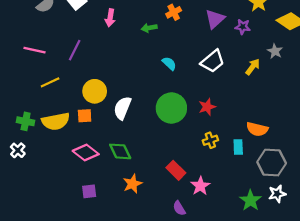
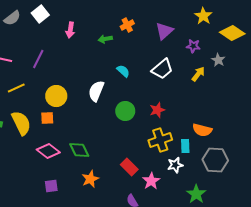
purple star: (243, 27) -> (193, 46), moved
white semicircle: (122, 108) -> (96, 91), moved
green circle: (171, 108) -> (125, 111), size x0.7
yellow semicircle: (56, 121) -> (21, 123), turned -105
yellow cross: (210, 140) -> (160, 140), size x1.6
white star: (277, 194) -> (175, 165), moved

